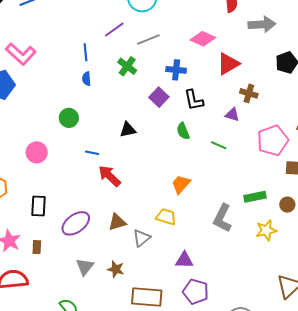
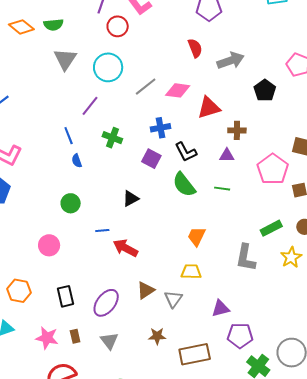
gray line: (148, 39) -> (146, 87), moved
red triangle: (228, 64) -> (209, 108), turned 30
green semicircle: (183, 131) -> (184, 185), size x1.5
gray triangle: (85, 267) -> (109, 341), moved

